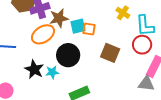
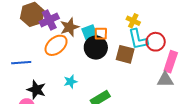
yellow cross: (123, 13) -> (133, 21), moved
cyan L-shape: (145, 26) -> (138, 39), moved
black circle: (68, 55) -> (96, 48), moved
black star: (34, 69) -> (36, 90), moved

